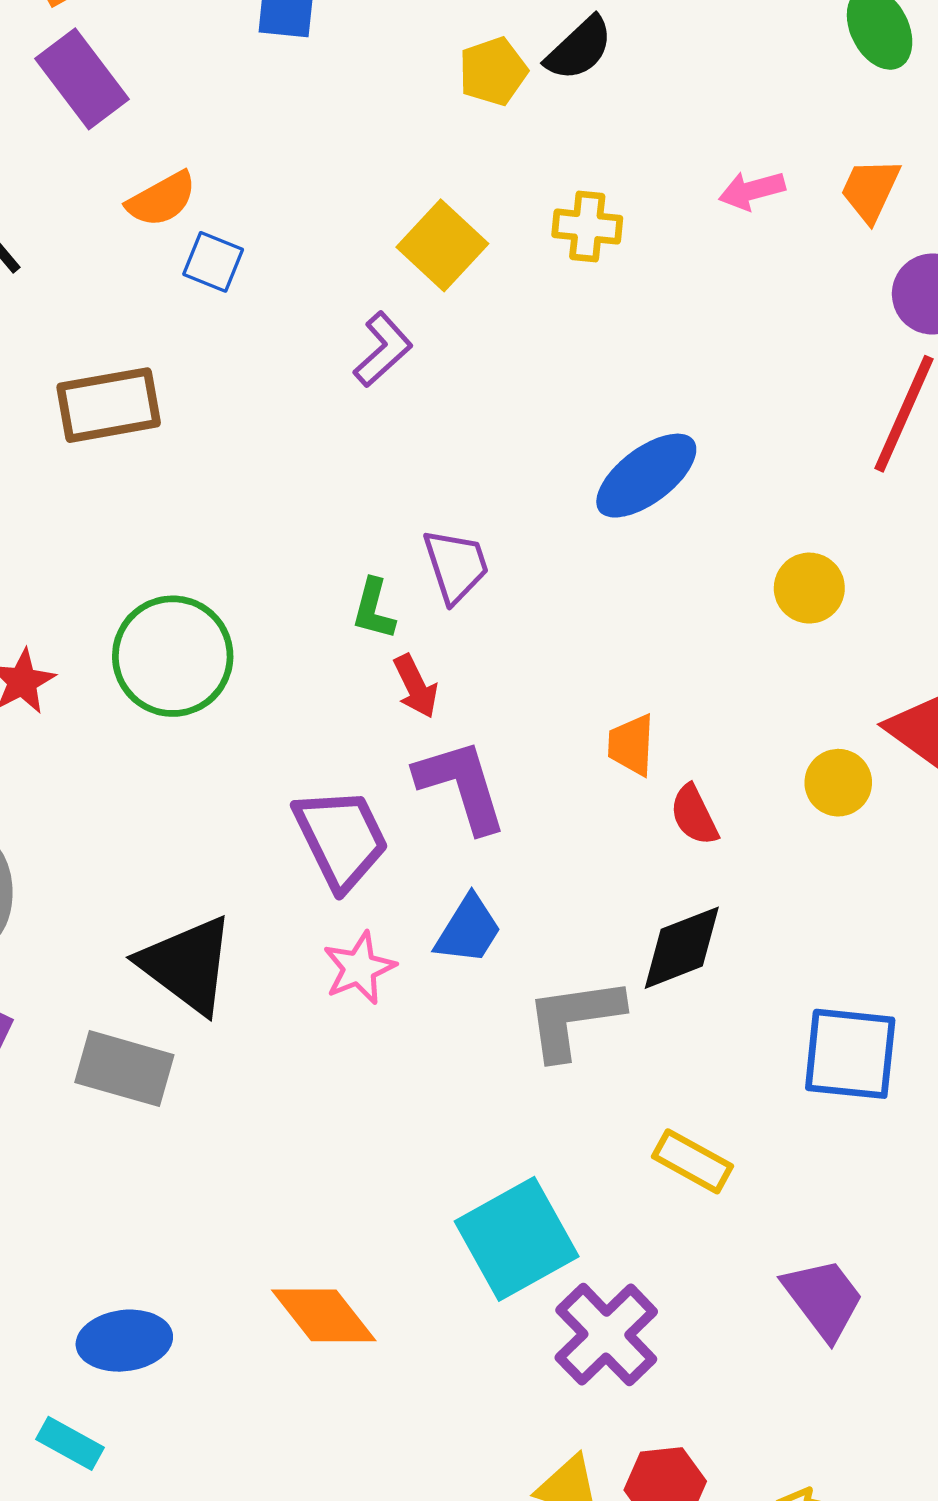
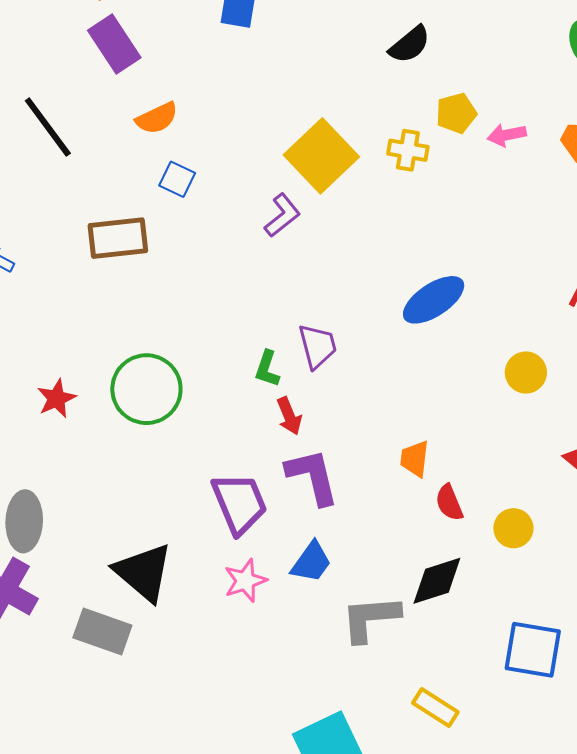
yellow pentagon: (493, 71) -> (456, 113), moved
yellow square: (442, 245) -> (321, 156), size x1.4
blue square: (213, 262) -> (177, 179), moved
yellow circle: (838, 783) -> (513, 528), moved

